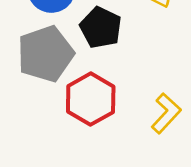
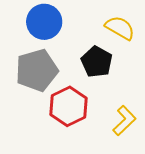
black pentagon: (101, 28) -> (97, 62), moved

